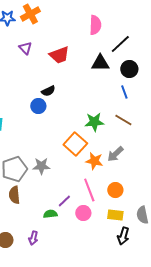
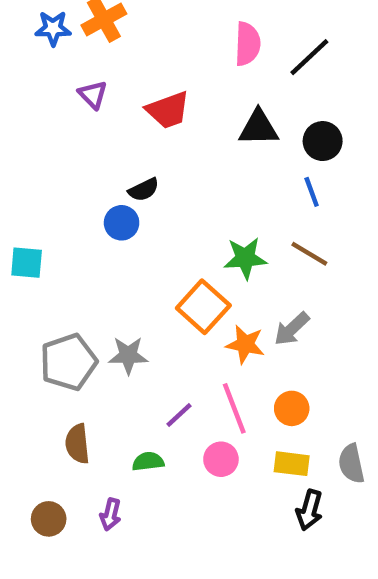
black line: (120, 44) -> (309, 57), moved
brown semicircle: (14, 195) -> (77, 444), moved
purple line: (64, 201) -> (179, 415), moved

